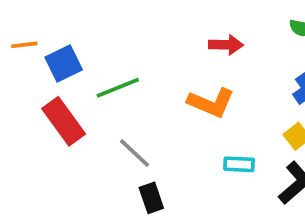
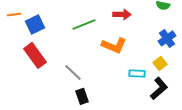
green line: (118, 88) -> (84, 24), moved
cyan rectangle: (239, 164) -> (137, 73), moved

